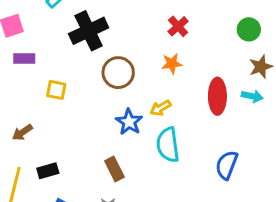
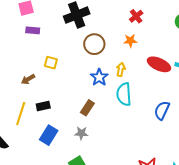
yellow square: (56, 90) -> (51, 63), moved
red ellipse: (217, 96) -> (159, 64), turned -70
yellow arrow: (160, 108) -> (121, 69), turned 128
brown rectangle: (114, 169) -> (87, 108), turned 56

